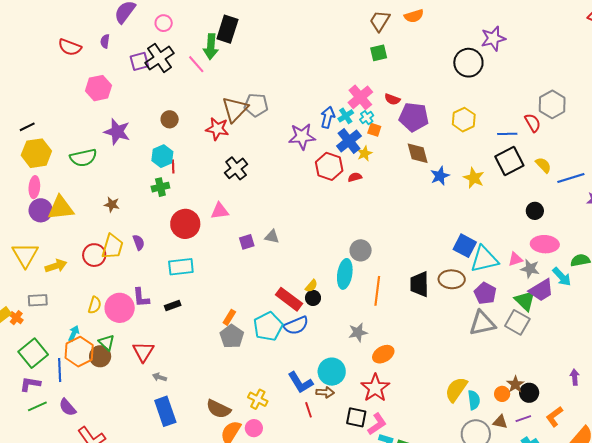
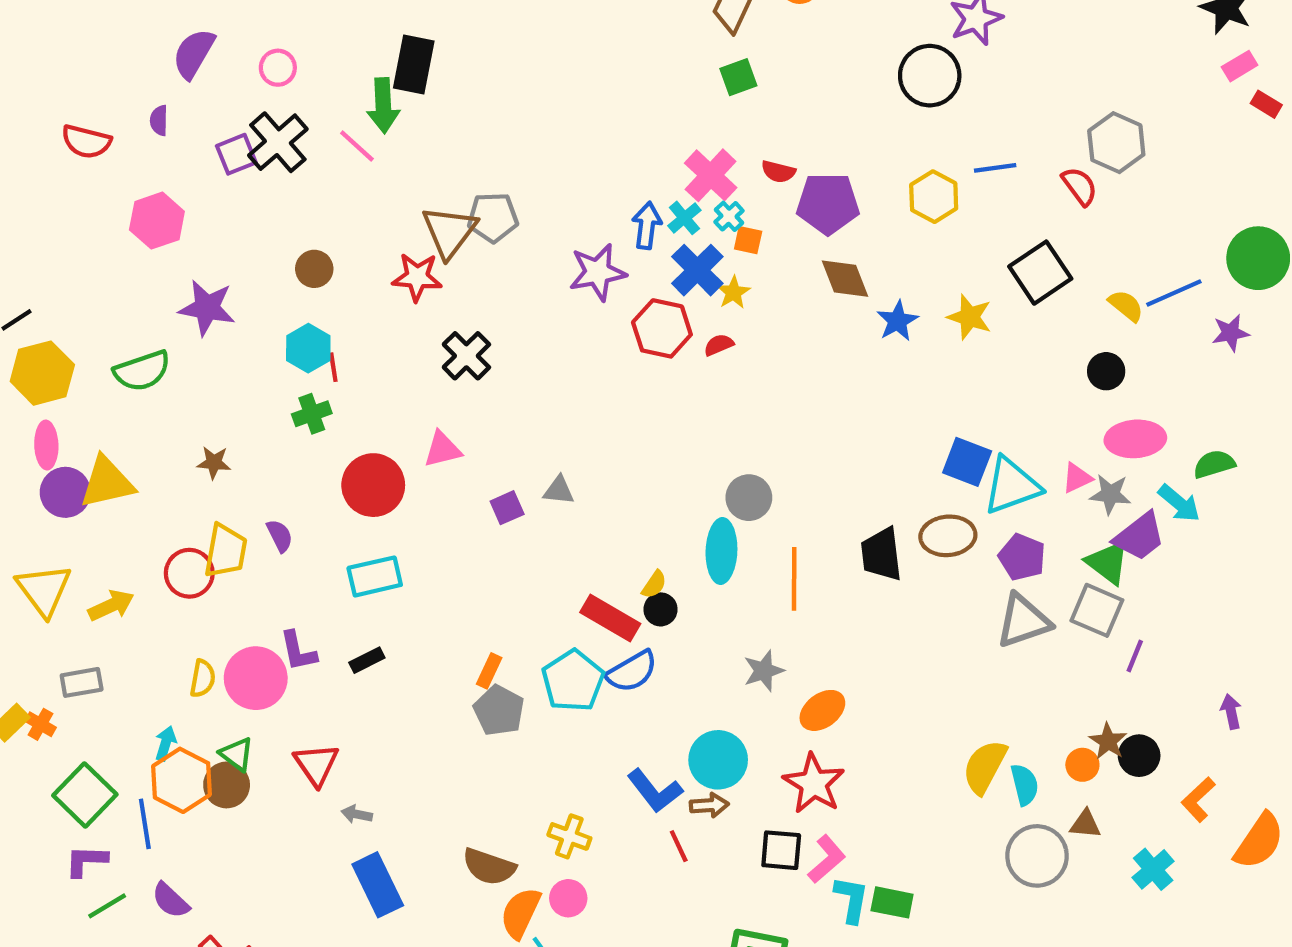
blue line: (507, 134) -> (995, 168), moved
yellow semicircle: (543, 165) -> (1126, 306), moved
purple line: (523, 419) -> (1135, 656), moved, turned -42

